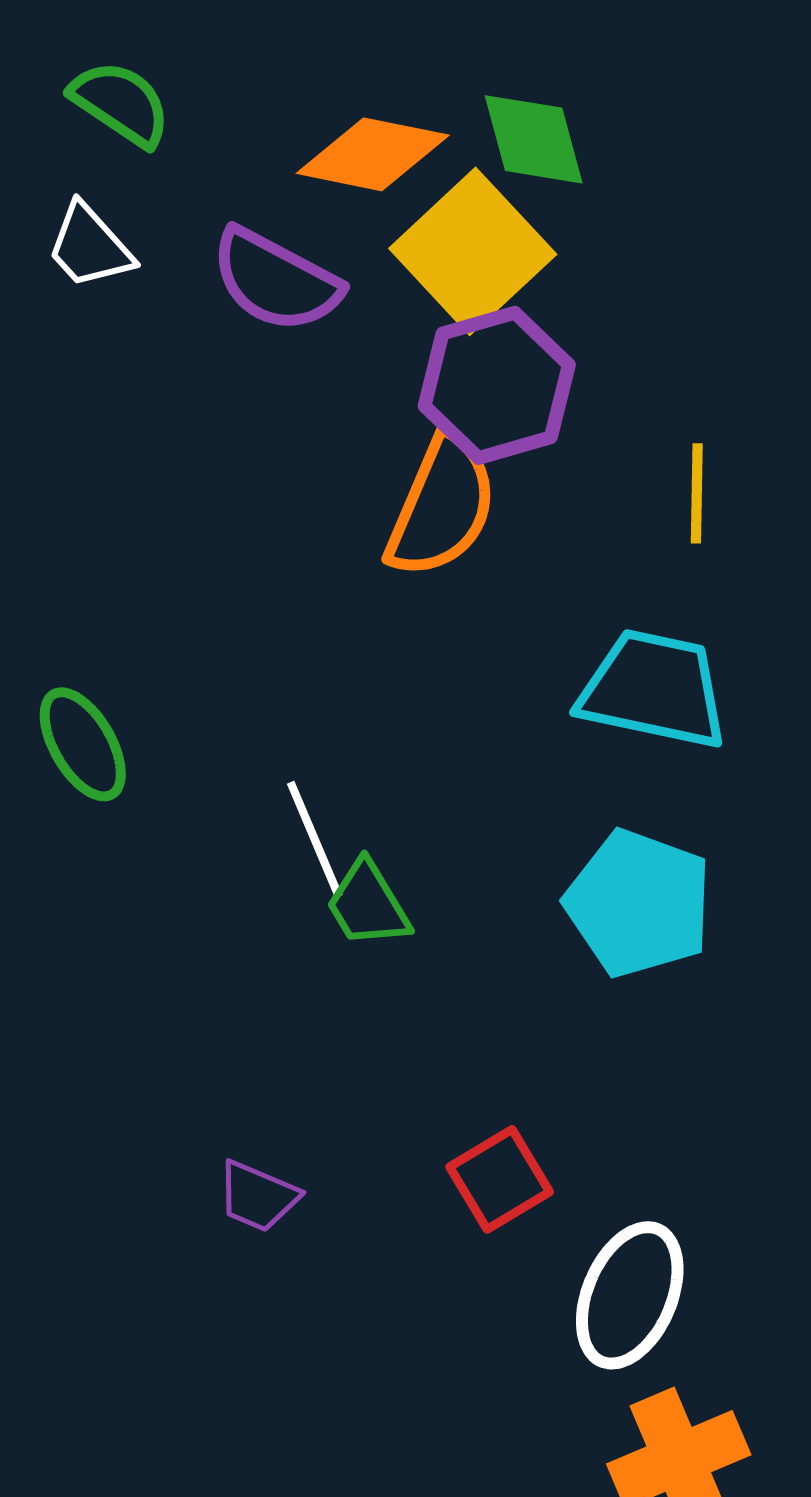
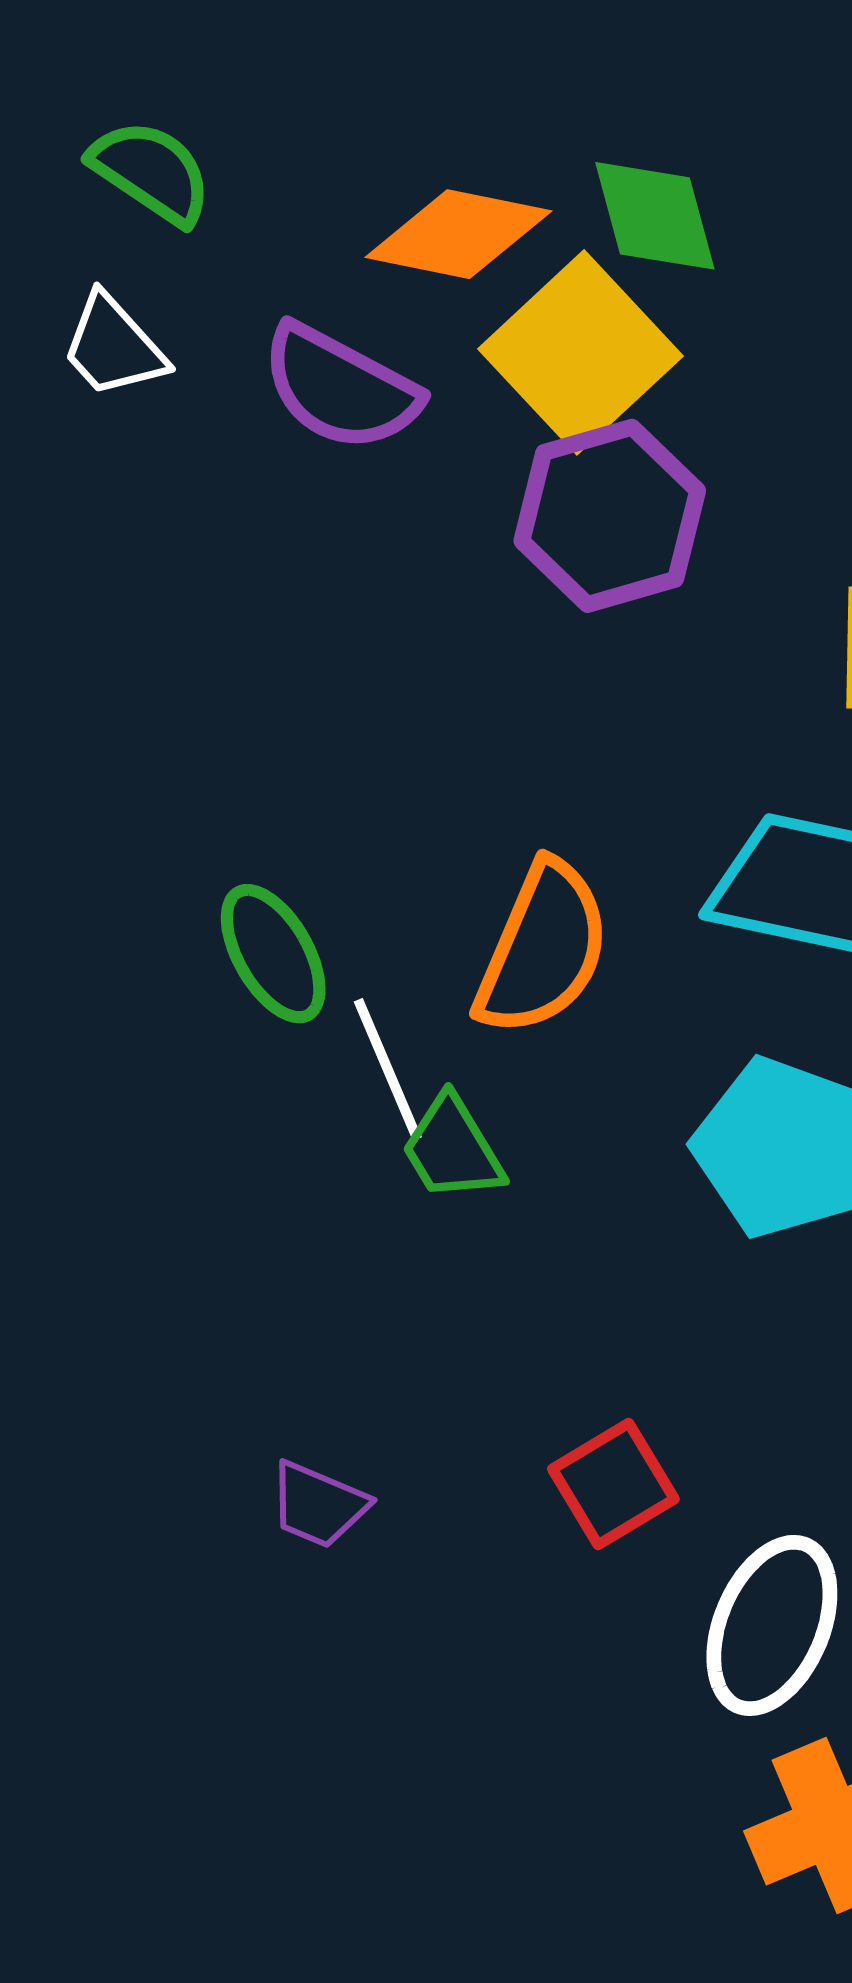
orange semicircle: (442, 506) -> (543, 949), moved
green ellipse: (83, 744) -> (273, 954), moved

